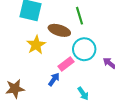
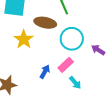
pink rectangle: (66, 64) -> (66, 65), moved

